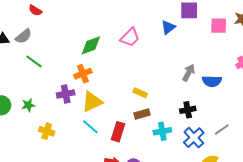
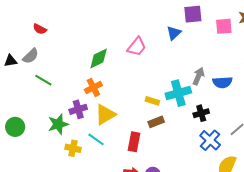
green star: (28, 105) -> (58, 124), moved, size x1.5
cyan line: (90, 127) -> (96, 139), moved
yellow cross: (47, 131) -> (73, 148), moved
cyan cross: (162, 131) -> (178, 93), moved, size x1.4

